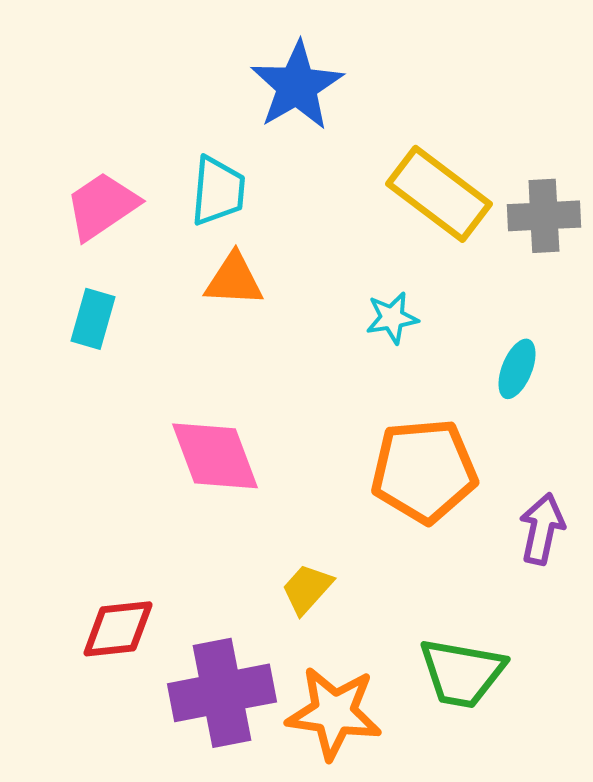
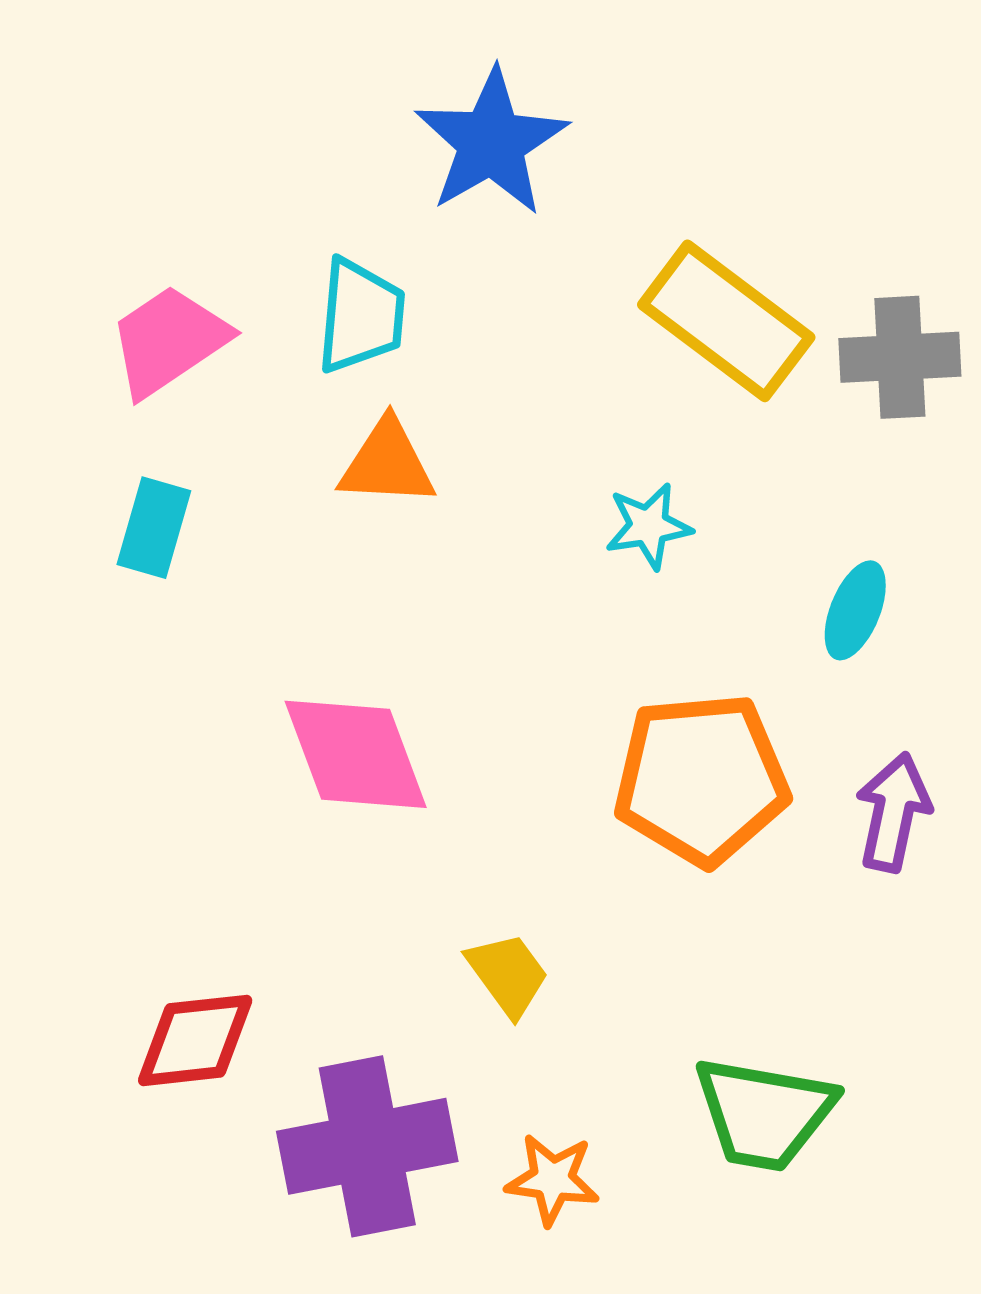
purple arrow: (542, 529) -> (893, 812), moved
yellow trapezoid: (307, 589) -> (508, 974), turned 102
orange star: (334, 713) -> (552, 1179), size x0.6

